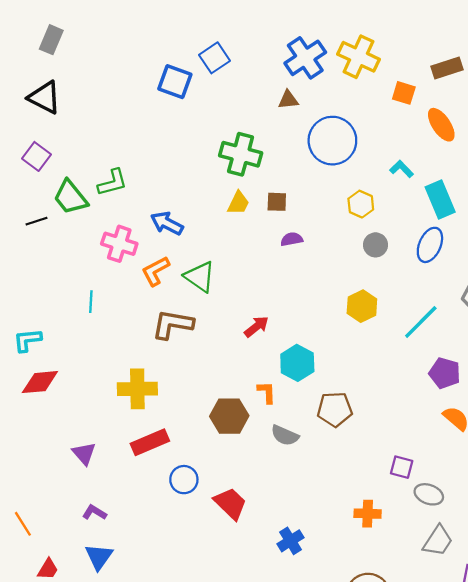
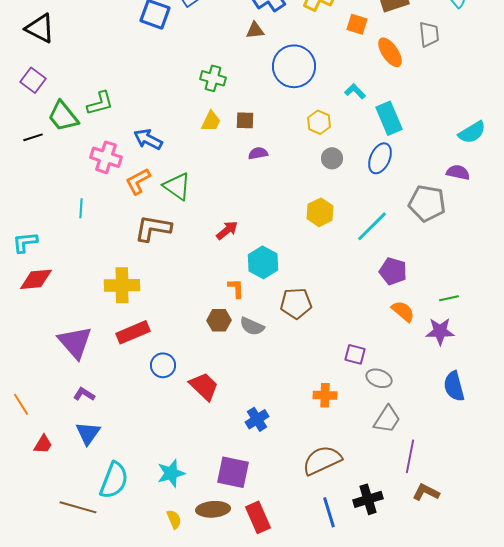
green cross: (241, 154) -> (213, 78), size x0.7
brown hexagon: (229, 416) -> (219, 320), moved, size x0.7
purple triangle: (84, 454) -> (75, 342), size x1.6

